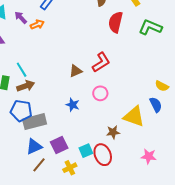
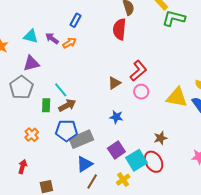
red semicircle: (116, 22) -> (119, 29), moved
green L-shape: (150, 27) -> (174, 18), moved
pink circle: (100, 93) -> (141, 92), moved
yellow triangle: (134, 116) -> (177, 97), moved
purple square: (59, 145) -> (116, 150), moved
cyan square: (86, 151) -> (136, 160), size x1.5

